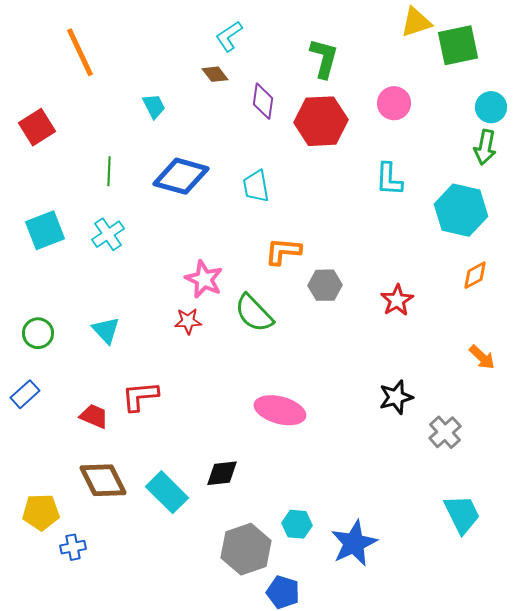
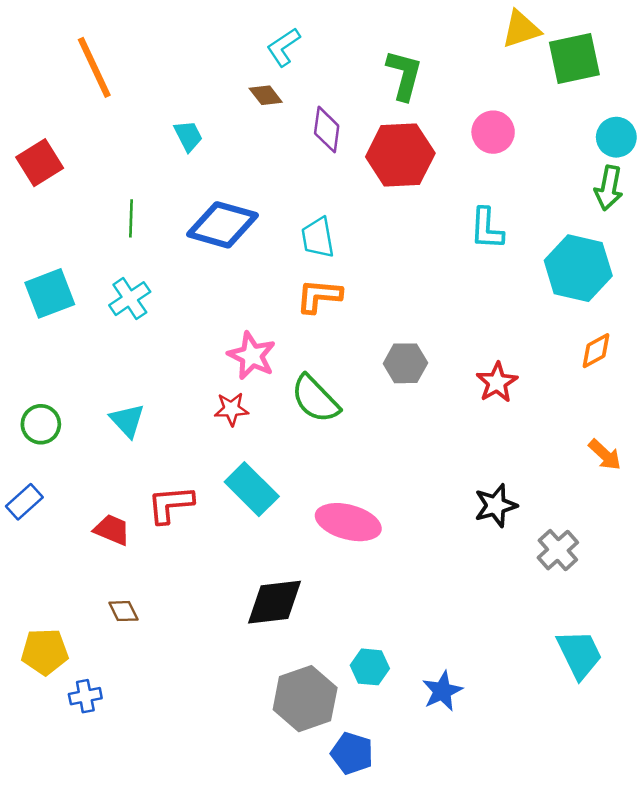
orange L-shape: (283, 251) -> (319, 296), moved
black diamond: (222, 473) -> (275, 602), size x1.4
brown diamond: (103, 480) -> (123, 611), size x0.5
cyan rectangle: (167, 492) -> (252, 489), moved
blue star: (354, 543) -> (442, 691), size x0.7

